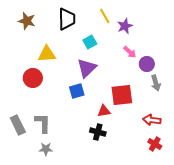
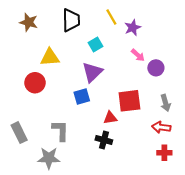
gray arrow: (156, 83) -> (165, 103), moved
gray L-shape: (43, 123) -> (60, 130), moved
red cross: (155, 144) -> (164, 153), turned -32
gray star: (46, 149) -> (49, 158), size x1.5

